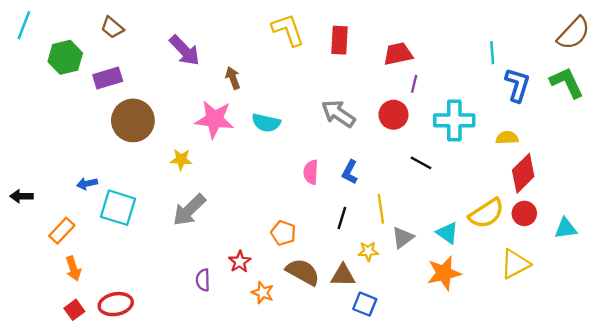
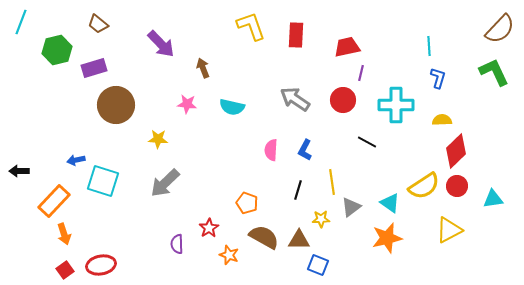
blue L-shape: (517, 85) -> (438, 78), moved, size x0.7
pink star: (214, 119) -> (187, 104), size x0.6
orange rectangle: (62, 231) -> (54, 201), size x1.4

